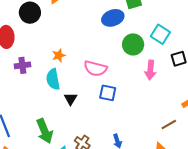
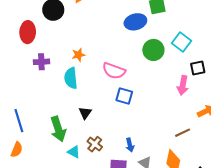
pink arrow: (150, 70) -> (183, 85), moved
black triangle: (71, 99) -> (85, 113), moved

